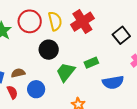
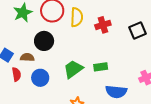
red cross: (82, 22) -> (103, 25), size x0.7
black square: (121, 35) -> (138, 31), moved
black circle: (49, 50) -> (44, 41), moved

